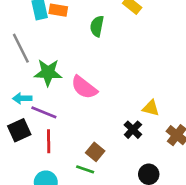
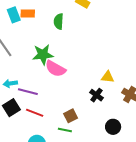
green star: (48, 73) -> (43, 55), moved
red line: (49, 141) -> (35, 113), turned -60
brown square: (95, 152) -> (71, 116), turned 32

